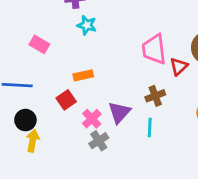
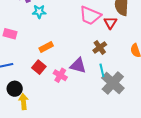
pink trapezoid: (154, 49) -> (90, 15), turned -45
purple triangle: (119, 112) -> (78, 66), turned -42
gray cross: (99, 141) -> (113, 83), moved, size x1.6

